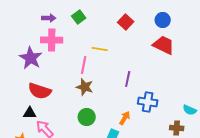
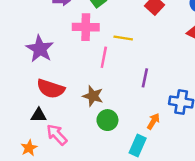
pink cross: (52, 40) -> (86, 27), moved
purple line: (128, 79) -> (145, 78), moved
brown star: (85, 87) -> (93, 96), moved

